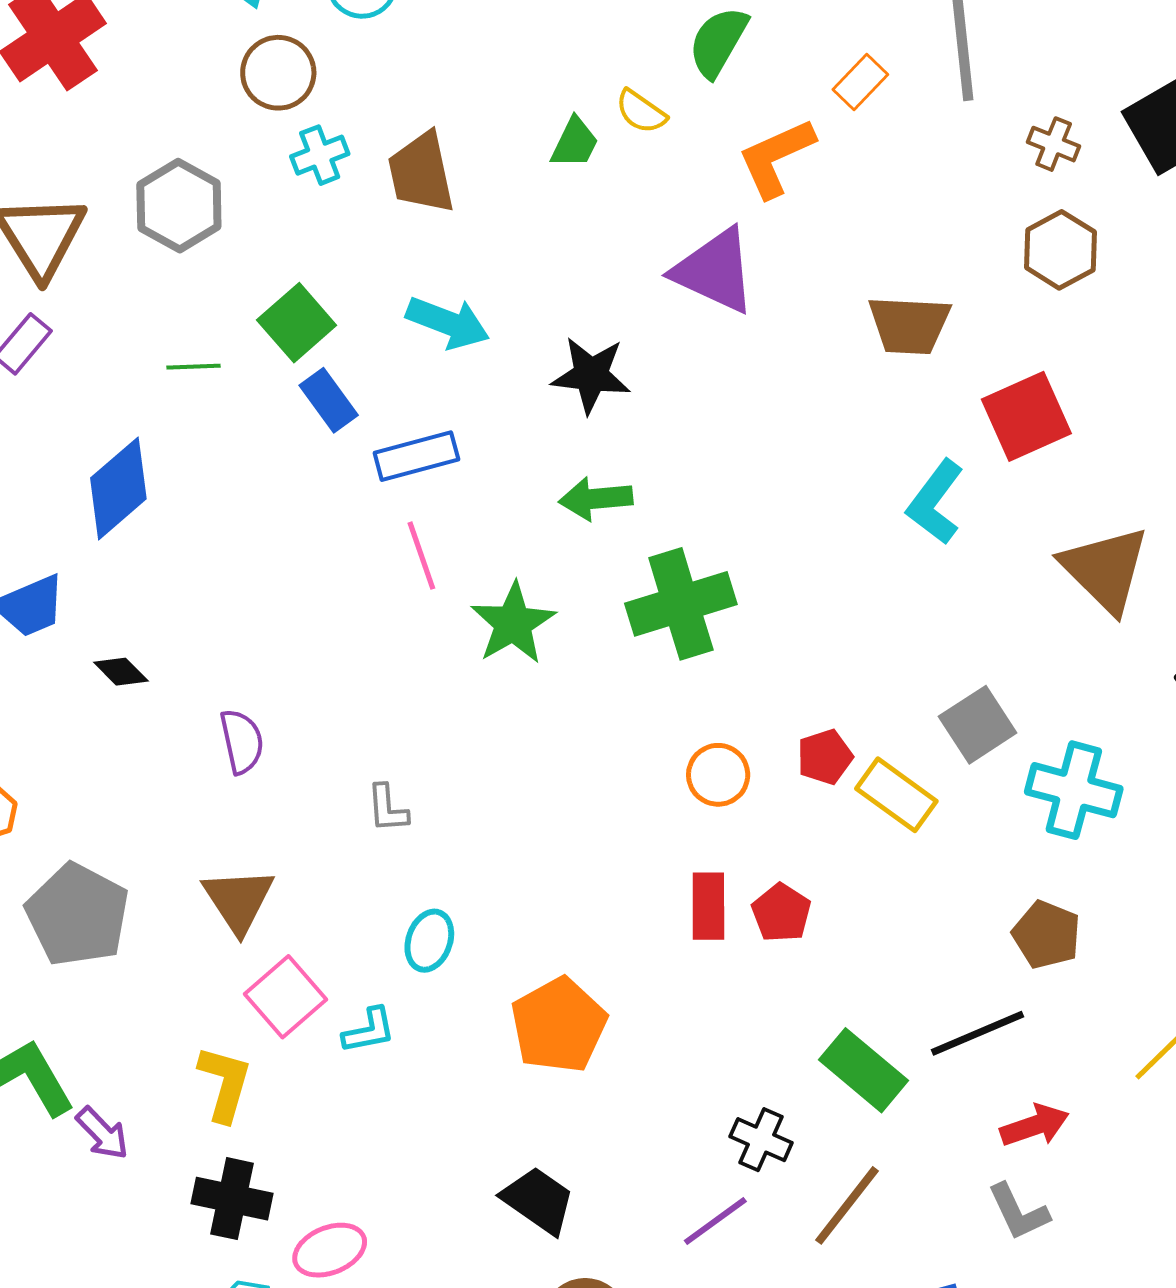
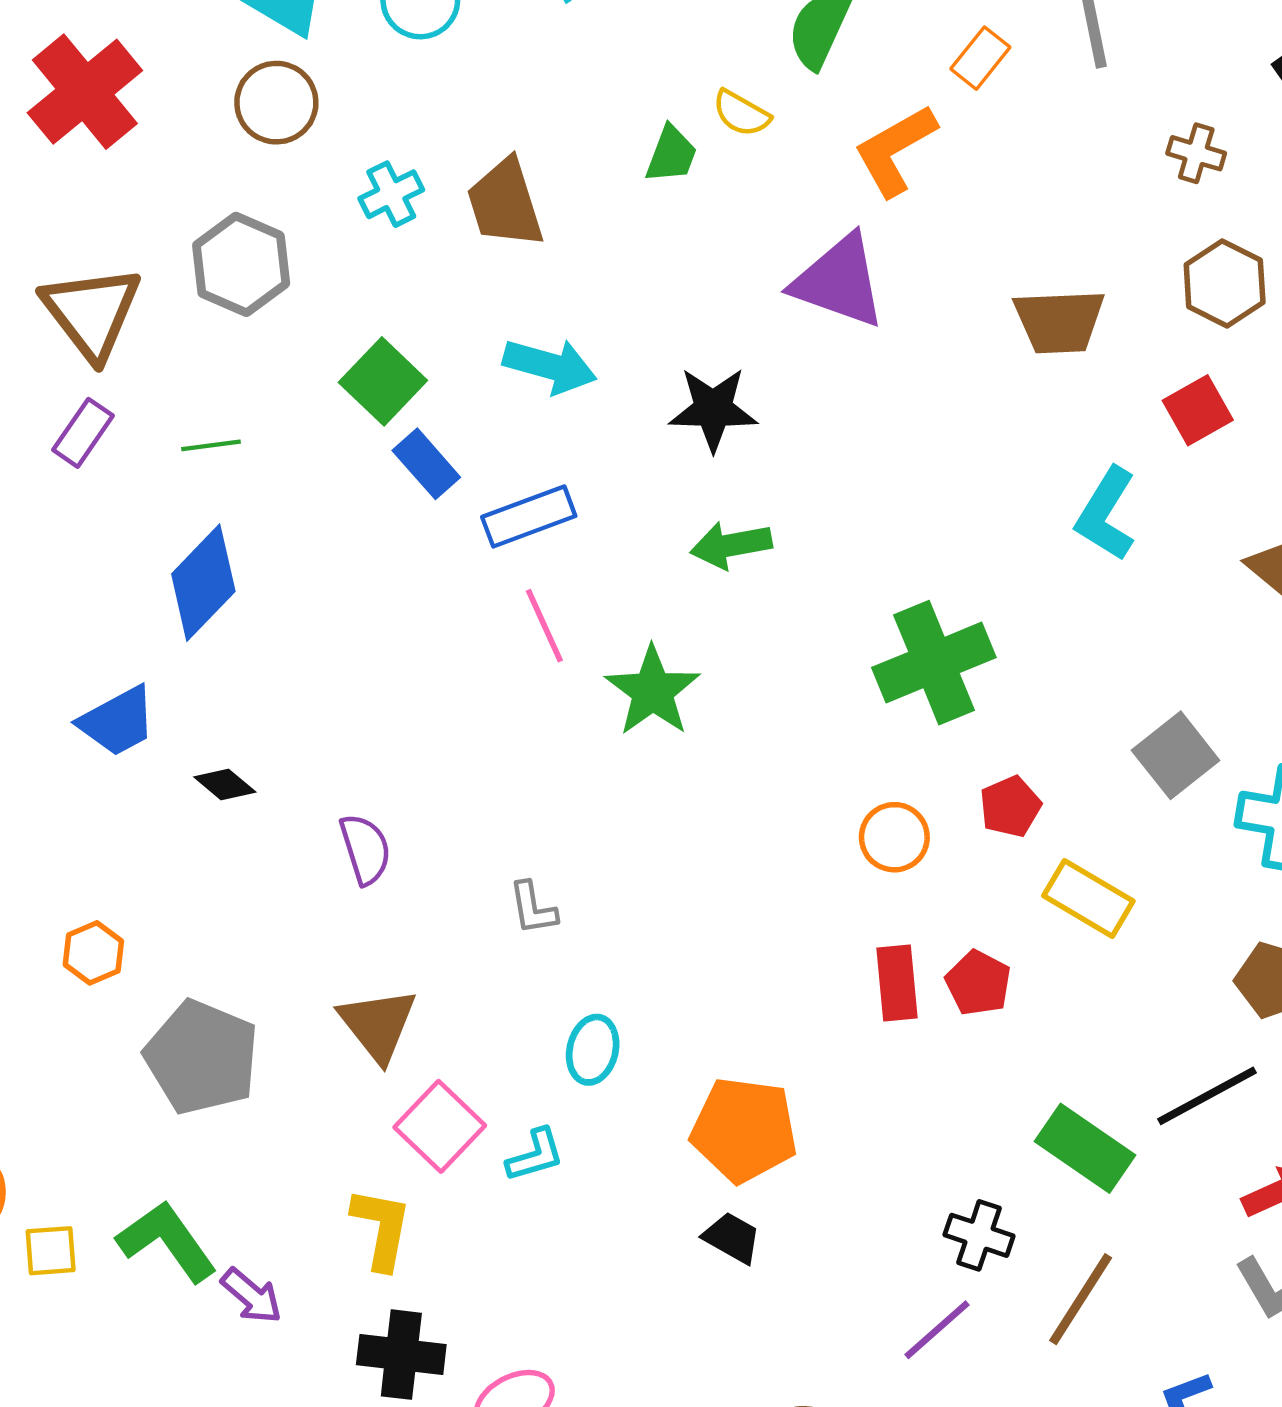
brown circle: (278, 73) -> (276, 103), moved
brown cross: (1054, 144) -> (1196, 153), moved
brown hexagon: (1060, 250) -> (1225, 283), moved
green line: (193, 367) -> (211, 445), moved
red square: (1026, 416) -> (1198, 410), size x0.7
green cross: (681, 604) -> (934, 663), moved
yellow rectangle: (896, 795) -> (1088, 898), moved
orange pentagon: (559, 1025) -> (744, 1130), turned -30
black trapezoid: (538, 1200) -> (732, 1238), moved, size x0.7

